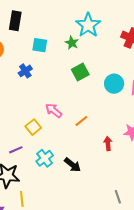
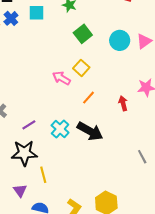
blue cross: (25, 71) -> (11, 18), moved
orange line: (81, 121) -> (88, 98), moved
yellow square: (33, 127) -> (81, 68), moved
black arrow: (72, 165) -> (90, 131), size x1.4

